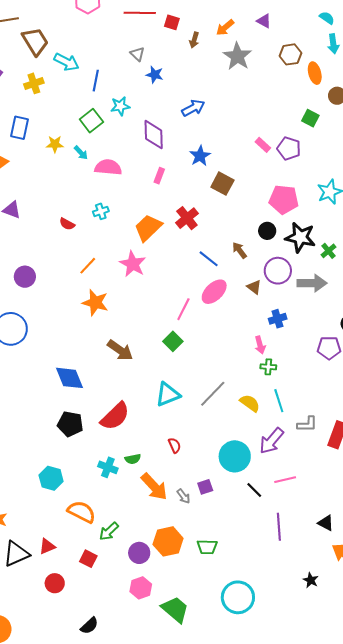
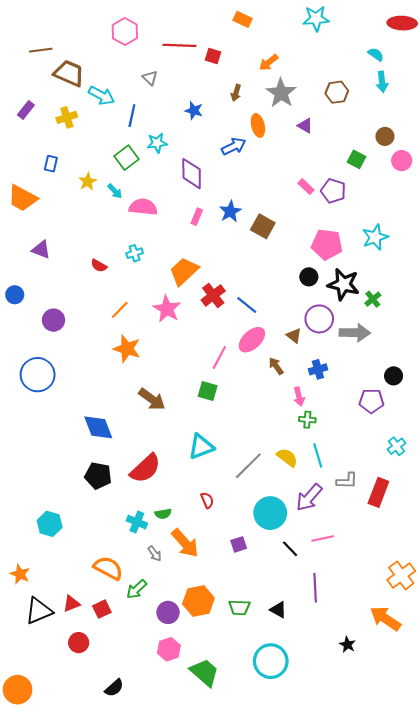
purple triangle: (264, 21) -> (305, 126), moved
brown arrow: (194, 40) -> (236, 93), moved
brown trapezoid: (35, 41) -> (69, 73), turned -36
gray triangle: (137, 54) -> (150, 78), moved
orange ellipse: (315, 73) -> (258, 125), moved
blue rectangle: (20, 128) -> (51, 164), size x0.7
yellow star: (55, 144) -> (88, 182), turned -30
blue star: (200, 156) -> (230, 211), moved
red cross: (187, 218) -> (213, 295), moved
brown arrow: (239, 250) -> (276, 366), moved
green square: (173, 341) -> (208, 391), turned -30
gray line: (213, 394) -> (248, 466), moved
cyan hexagon: (51, 478) -> (50, 524), moved
gray arrow: (183, 496) -> (155, 554), moved
black triangle: (326, 523) -> (278, 610), moved
red square: (88, 559) -> (102, 609), moved, turned 36

